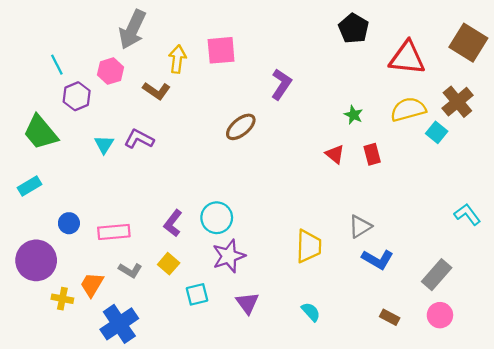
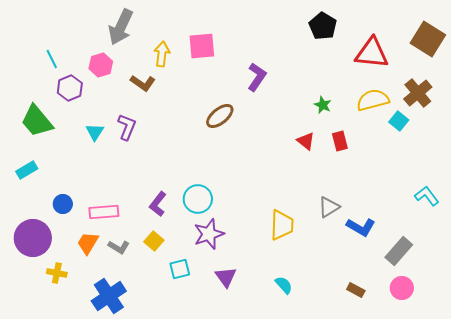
purple L-shape: (139, 139) -> (127, 127), turned 84
blue L-shape: (378, 259) -> (361, 227), moved
orange trapezoid: (92, 284) -> (88, 243), moved

